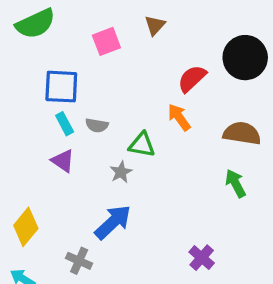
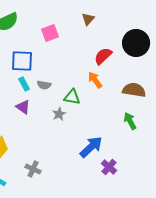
brown triangle: (155, 25) -> (88, 19), moved
blue arrow: (113, 222) -> (91, 147), moved

